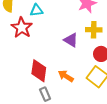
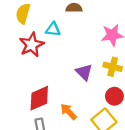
red diamond: (39, 71) -> (39, 98), turned 45

